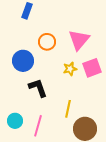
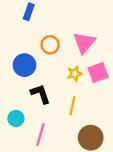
yellow line: (68, 109) -> (73, 106), moved
cyan circle: (15, 121) -> (16, 118), moved

